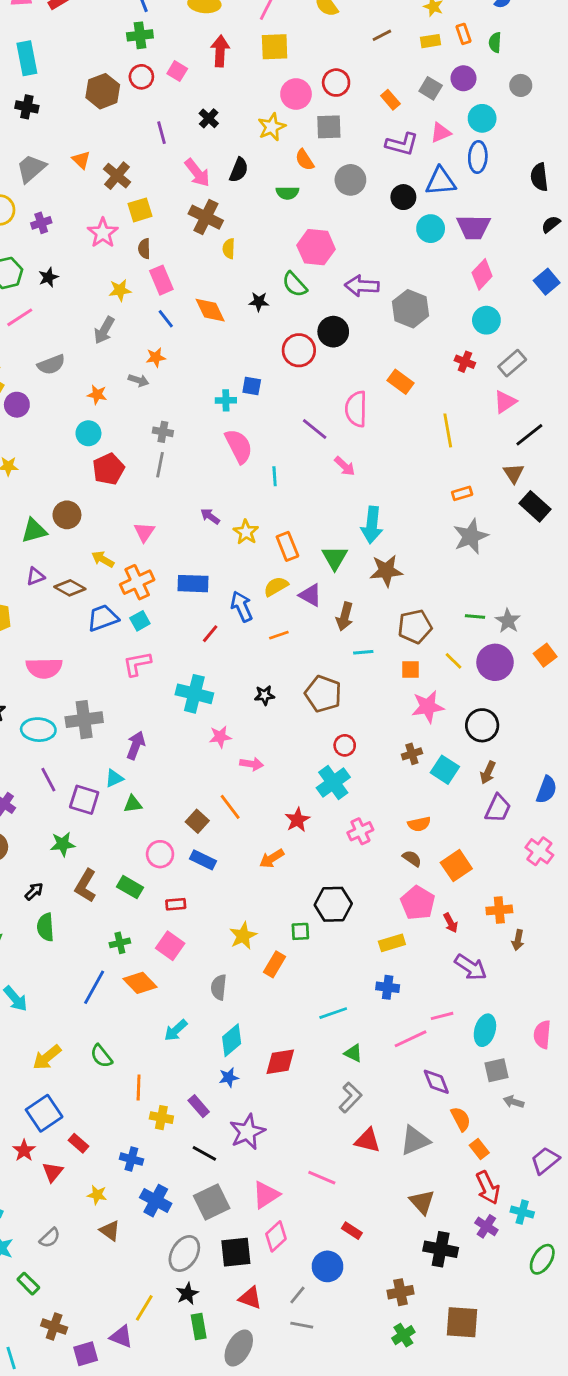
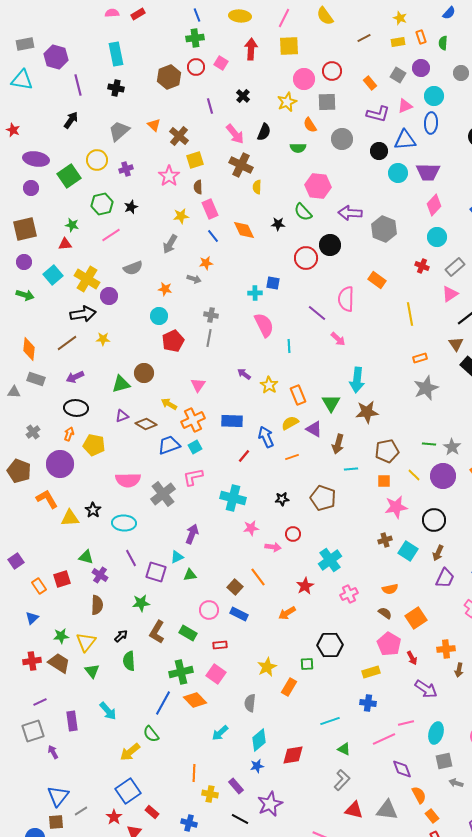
gray cross: (84, 720) -> (163, 494), moved, turned -30
red circle: (345, 745) -> (293, 534), moved
green cross: (120, 943) -> (181, 672), size x1.6
green semicircle: (101, 1056) -> (151, 734), moved
gray triangle: (415, 1140) -> (387, 810), turned 30

